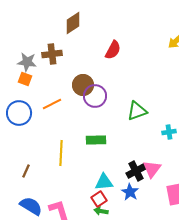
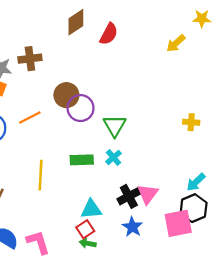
brown diamond: (73, 23) -> (76, 22), moved
red semicircle: (113, 50) -> (109, 34), moved
green triangle: (137, 111) -> (115, 126), moved, turned -40
cyan cross: (169, 132) -> (113, 157), moved, turned -32
blue star: (130, 192) -> (132, 227), moved

